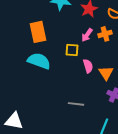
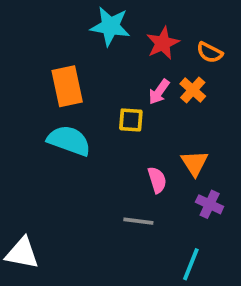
orange cross: (105, 34) -> (193, 90), turned -32
pink semicircle: (88, 66) -> (157, 180), moved

